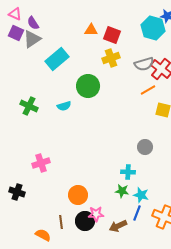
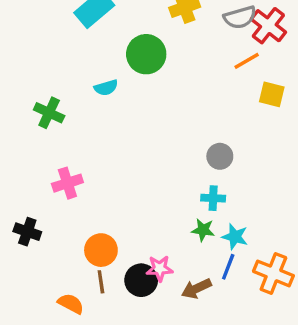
green cross: (29, 106) -> (49, 113), moved
gray circle: (145, 147) -> (220, 156), moved
orange circle: (78, 195) -> (101, 250), moved

